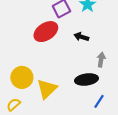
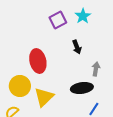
red ellipse: (46, 32) -> (38, 61), moved, turned -70
black arrow: (81, 37) -> (77, 47), turned -128

